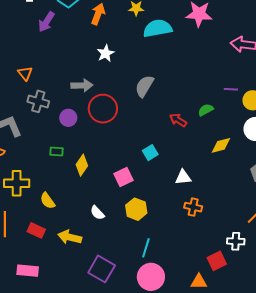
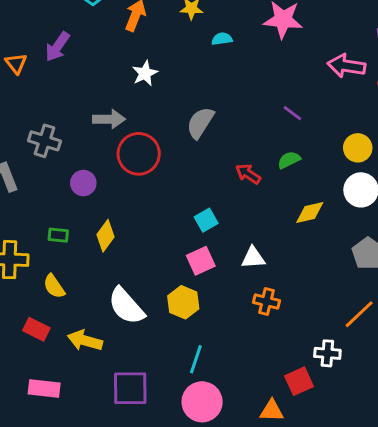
purple arrow: (46, 22) -> (57, 47), moved
cyan semicircle: (158, 28) -> (222, 39), size x0.5
orange triangle: (25, 73) -> (16, 63), moved
purple line: (231, 89) -> (292, 113), moved, turned 32
purple circle: (68, 118) -> (83, 183), moved
green rectangle: (56, 151) -> (58, 235), moved
pink square: (124, 177) -> (201, 261), moved
white semicircle: (97, 213) -> (126, 306), size x1.8
purple square: (102, 269) -> (130, 388), turned -32
pink rectangle: (28, 271) -> (44, 388), moved

